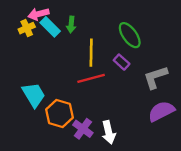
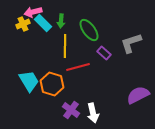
green ellipse: (130, 35) -> (89, 30), moved
yellow line: (91, 53) -> (65, 46), moved
gray L-shape: (155, 77) -> (131, 43), moved
orange hexagon: (59, 114) -> (52, 84), moved

